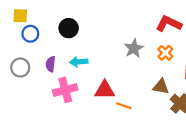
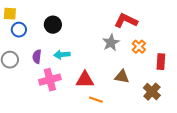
red L-shape: (169, 24) -> (126, 21), moved
brown triangle: (161, 87) -> (122, 77), moved
orange line: (124, 106) -> (96, 100), moved

